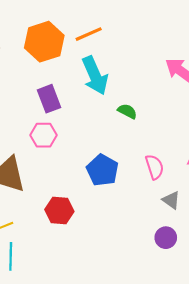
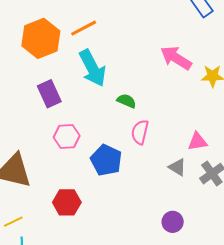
pink hexagon: (44, 135) -> (67, 136), moved
pink semicircle: (154, 167) -> (140, 132), moved, turned -145
gray triangle: (171, 200) -> (177, 167), moved

